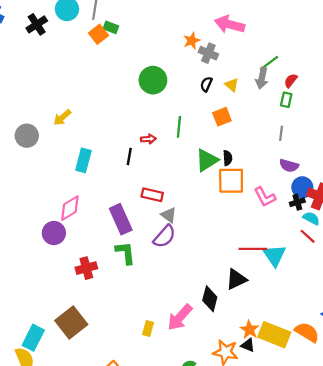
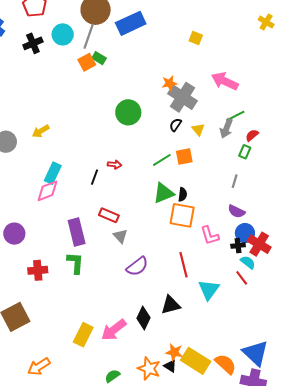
pink arrow: (230, 24) -> (225, 81), moved
gray cross: (208, 53) -> (182, 97), size x1.6
green line: (179, 127) -> (162, 160), moved, turned 42
pink diamond: (70, 208) -> (47, 191), moved
purple semicircle: (164, 236) -> (137, 266), moved
red line: (253, 249) -> (184, 265), moved, turned 65
yellow rectangle: (148, 329) -> (83, 335), size x1.6
orange star: (249, 330) -> (174, 352), turned -30

